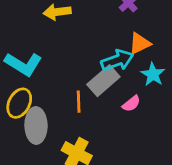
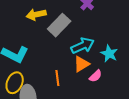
orange triangle: (140, 43) -> (81, 64), moved
gray rectangle: (103, 81) -> (59, 25), moved

